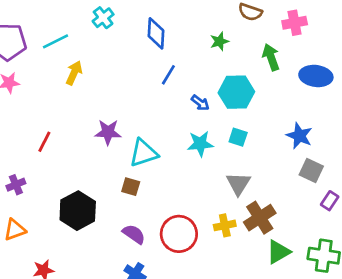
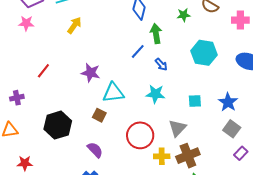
green star: (219, 41) -> (184, 15), moved
green arrow: (271, 57) -> (156, 34), moved
blue line: (168, 75) -> (138, 51), moved
cyan hexagon: (236, 92) -> (204, 53), moved
cyan square: (238, 137) -> (195, 101), moved, turned -32
red circle: (179, 234) -> (140, 135), moved

